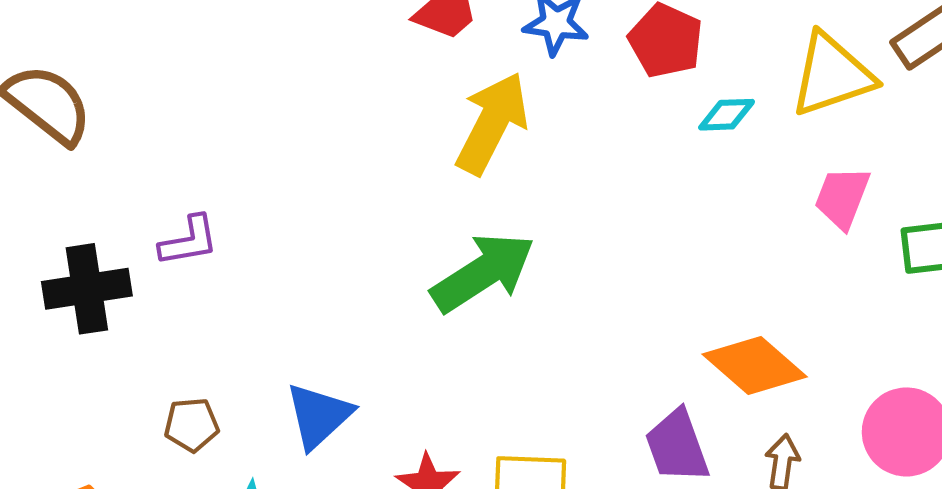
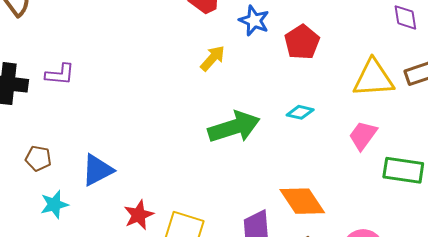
cyan diamond: (727, 115) -> (300, 112), moved
yellow arrow: (492, 123) -> (213, 58), size x0.6
green arrow: (483, 272) -> (234, 127), moved

